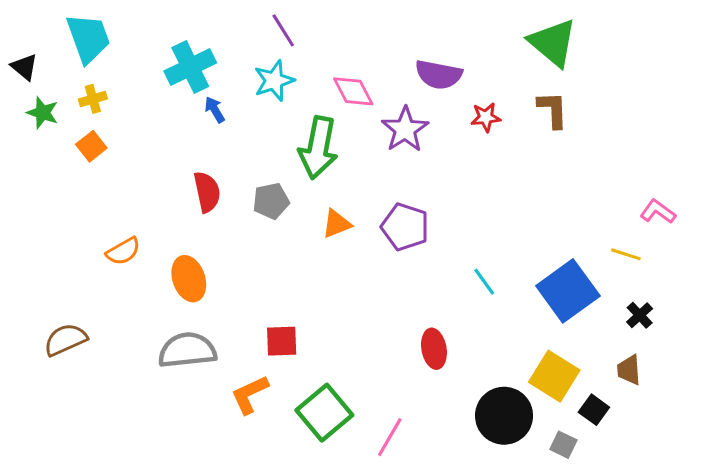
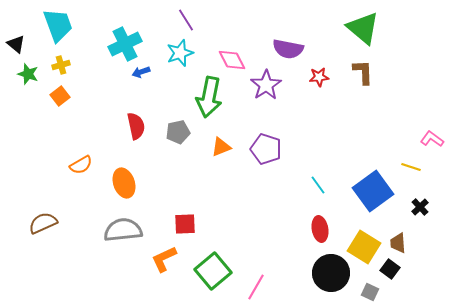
blue arrow: (215, 110) -> (141, 72), turned -78
red ellipse: (434, 349) -> (320, 229), moved
brown trapezoid: (629, 370) -> (398, 243), moved

